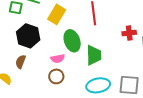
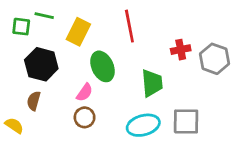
green trapezoid: (94, 55) -> (152, 83), moved
pink semicircle: (58, 59) -> (85, 92), turned -40

